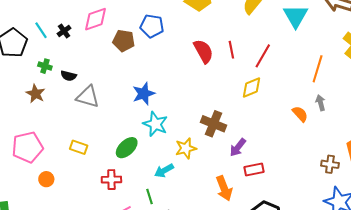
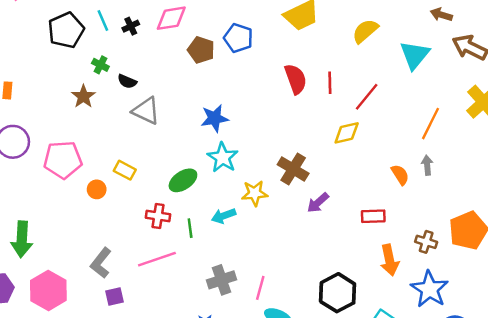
red rectangle: (254, 170) -> (373, 216), moved
orange circle: (46, 179) -> (97, 189), moved
orange arrow: (224, 188) -> (389, 260), moved
green line: (149, 196) -> (190, 228), moved

